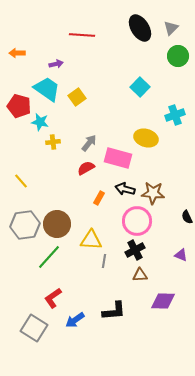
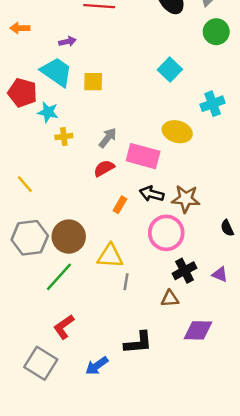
yellow square: (77, 97) -> (93, 82), turned 36
black cross: (135, 250) -> (185, 271), moved
blue arrow: (75, 320) -> (97, 366), moved

